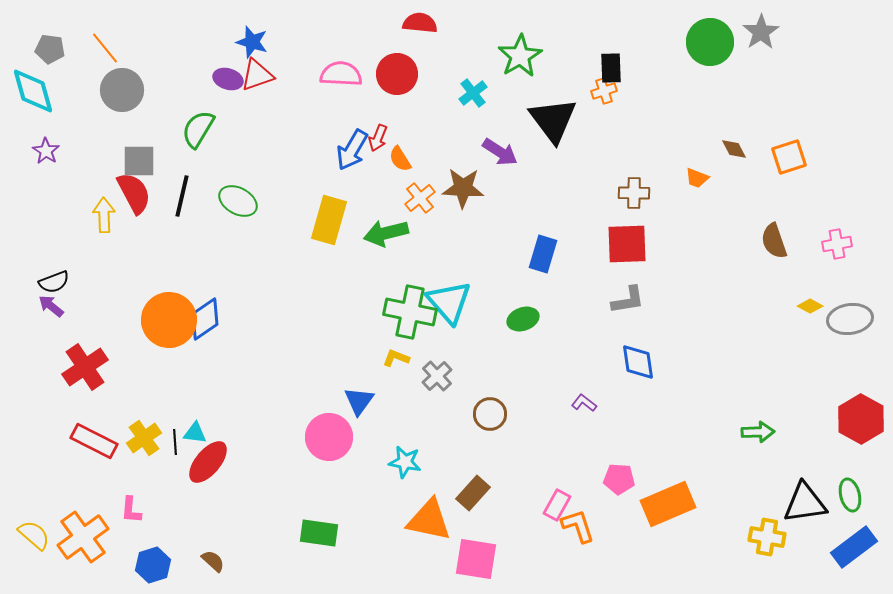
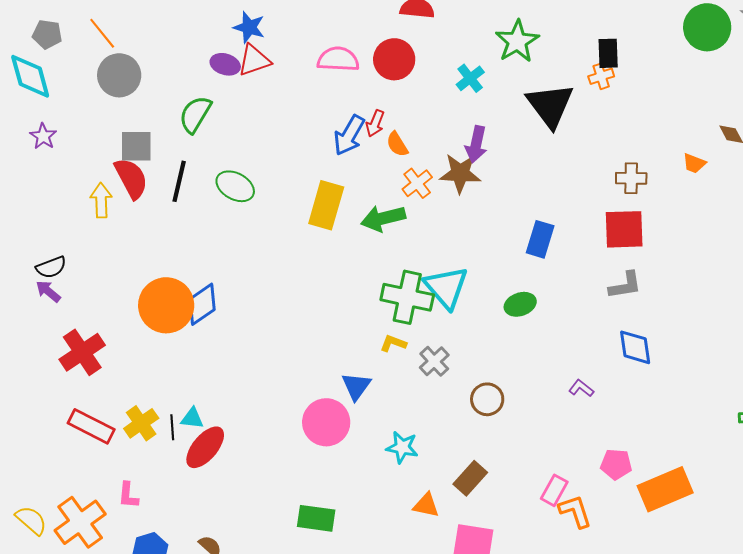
purple arrow: (500, 152) -> (476, 144), moved, turned 69
orange triangle: (429, 520) -> (426, 505), size x0.6

